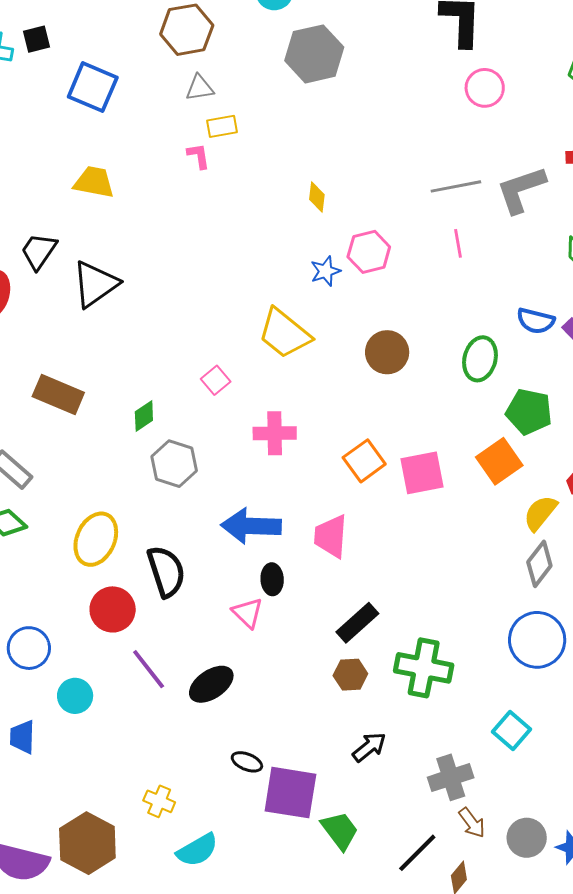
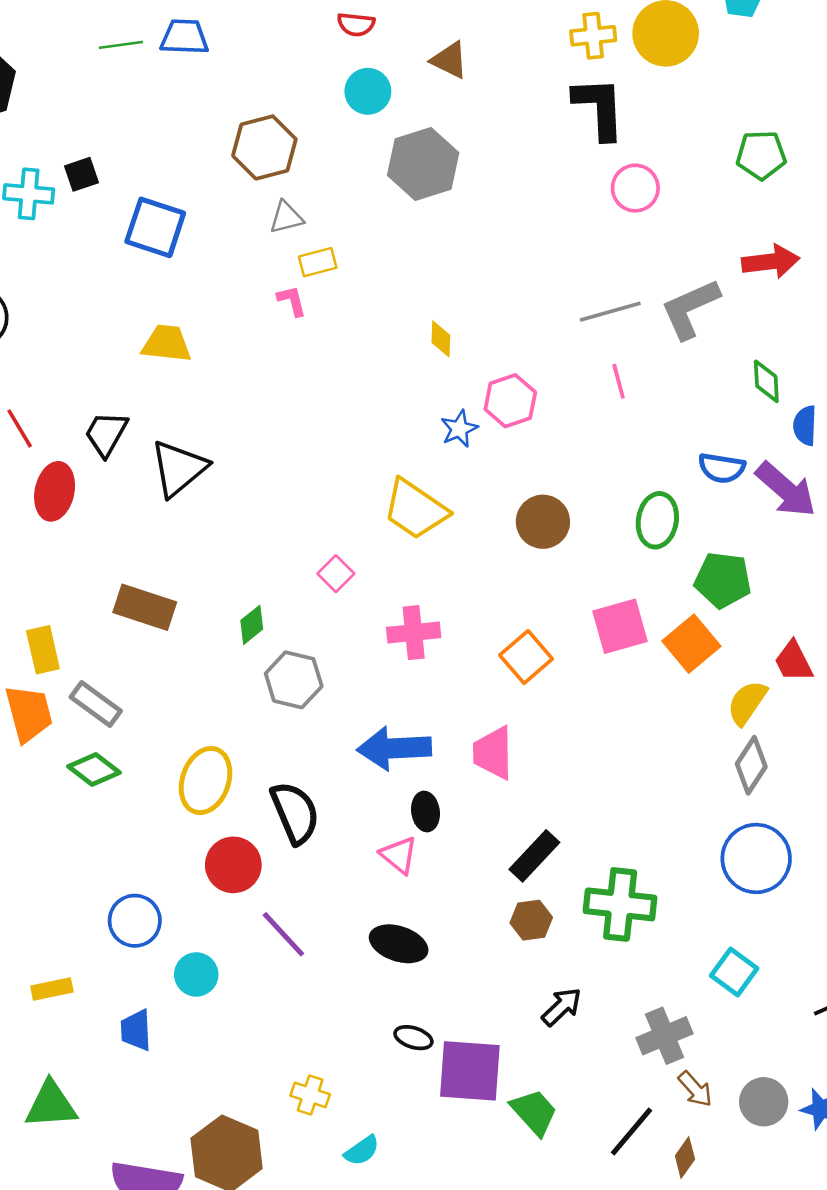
pink square: (422, 473) -> (620, 626), moved
black ellipse: (211, 684) -> (399, 944), moved, turned 57
cyan semicircle: (197, 850) -> (362, 1151), size x0.7

